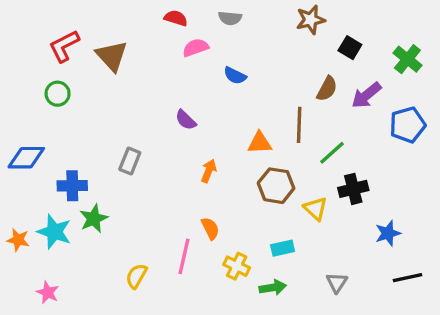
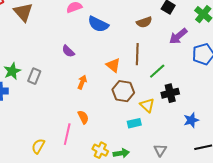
blue semicircle: (235, 76) -> (98, 24), size x1.5
brown semicircle: (327, 89) -> (144, 22), moved, turned 42
orange triangle: (260, 143) -> (113, 65), turned 42
green star: (94, 219) -> (12, 71), moved
cyan rectangle: (283, 248) -> (134, 123), moved
yellow cross: (237, 266) -> (100, 150), moved

